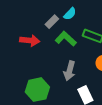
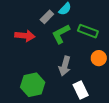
green L-shape: (66, 39) -> (61, 34), turned -70

